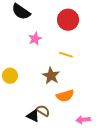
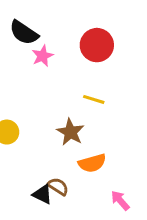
pink star: (35, 39) -> (42, 56), moved
pink arrow: (83, 120) -> (120, 200), turned 56

